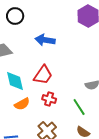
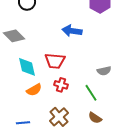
blue arrow: (45, 40) -> (72, 31), moved
red trapezoid: (43, 75) -> (55, 61), turned 60

